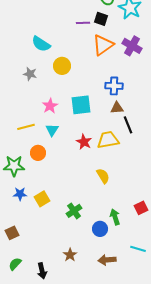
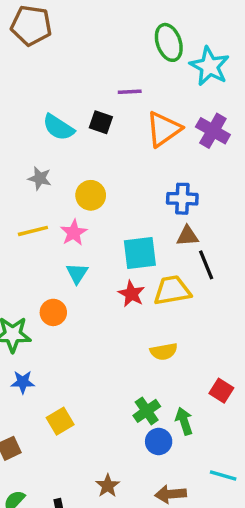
black square: (101, 19) -> (101, 122), moved
yellow circle: (62, 66) -> (91, 195), moved
cyan square: (81, 105) -> (140, 253), moved
yellow line: (26, 127) -> (33, 231), moved
yellow semicircle: (103, 176) -> (164, 352), turned 112
yellow square: (42, 199) -> (60, 421), moved
red square: (141, 208) -> (221, 391), moved, turned -32
green cross: (74, 211) -> (147, 411), moved

